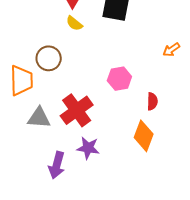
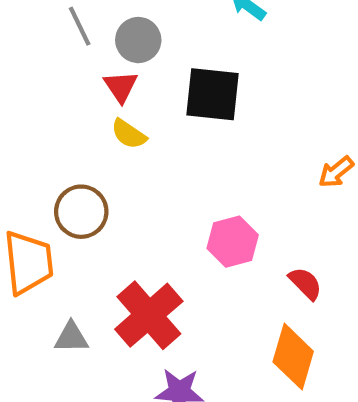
red semicircle: (152, 101) -> (305, 283), turned -42
gray triangle: (39, 118) -> (71, 337), size x0.7

